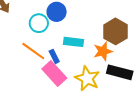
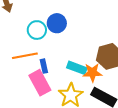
cyan rectangle: (73, 42) -> (77, 68), moved
orange line: (33, 51) -> (25, 56), turned -60

